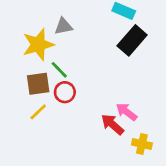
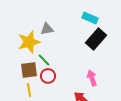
yellow line: (38, 112) -> (29, 90), turned -56
pink arrow: (126, 112) -> (92, 78), moved, turned 35

